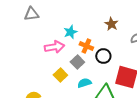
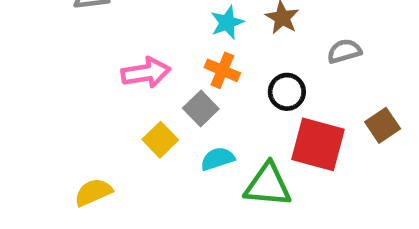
cyan star: (70, 32) -> (227, 22), moved
black circle: (103, 56) -> (287, 92), moved

